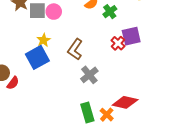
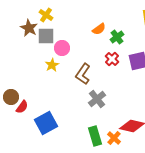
pink circle: (54, 12) -> (62, 48), moved
red cross: (118, 43) -> (112, 59), moved
blue square: (37, 57) -> (46, 123), moved

